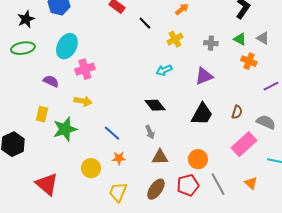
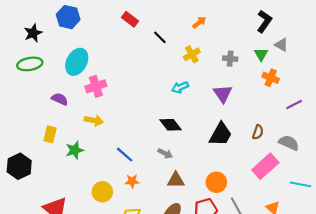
gray triangle: (263, 38) -> (281, 45), moved
green triangle: (240, 39) -> (261, 54), turned 32
purple triangle: (204, 76) -> (223, 94), turned -42
green star: (65, 129) -> (75, 150), size x0.7
gray arrow: (150, 132) -> (165, 153), turned -40

